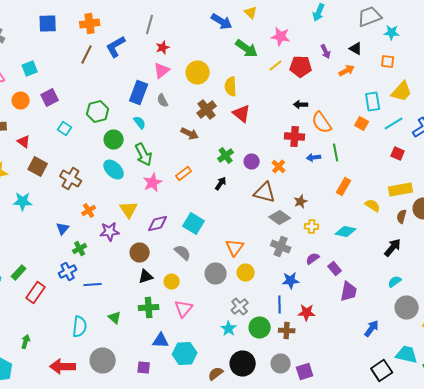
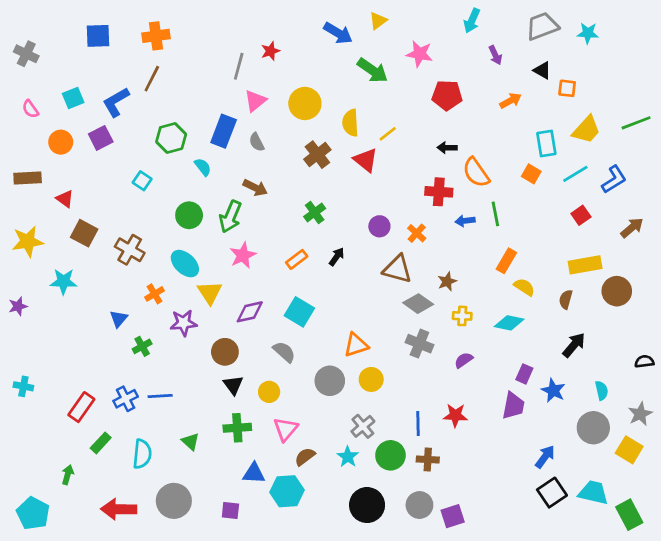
yellow triangle: (251, 12) -> (378, 21), turned 40
gray line: (150, 24) -> (239, 66), moved
cyan star: (392, 32) -> (588, 33), moved
blue L-shape: (116, 46) -> (116, 102), moved
red star: (163, 48) -> (270, 51), moved
black triangle: (356, 48) -> (542, 70), moved
purple arrow: (326, 52) -> (495, 55), moved
yellow line: (276, 66) -> (388, 134), moved
green hexagon: (98, 112) -> (171, 138), moved
cyan semicircle: (140, 122) -> (203, 167), moved
cyan square: (65, 128) -> (142, 181), moved
brown arrow: (190, 134) -> (255, 188), moved
green circle: (114, 140) -> (189, 215), moved
green arrow: (144, 154) -> (230, 217), turned 50
red square: (398, 154) -> (581, 215), turned 32
green cross: (226, 156) -> (315, 212), moved
cyan ellipse: (114, 170) -> (185, 264), moved
orange rectangle: (184, 174) -> (297, 259), moved
yellow semicircle: (373, 206) -> (524, 287), moved
brown semicircle: (402, 216) -> (566, 299), moved
orange triangle: (235, 248) -> (356, 345), turned 36
purple rectangle: (335, 268) -> (524, 374), moved, turned 64
green rectangle: (19, 272) -> (101, 443), moved
blue cross: (68, 272) -> (126, 399), moved
black triangle: (146, 276) -> (233, 385), turned -49
blue star: (291, 280) -> (553, 390), moved, turned 30
cyan semicircle: (395, 282) -> (602, 390), moved, turned 112
red star: (307, 312) -> (455, 415), moved
black square: (382, 370) -> (552, 493), moved
brown semicircle: (216, 374) -> (305, 457), moved

